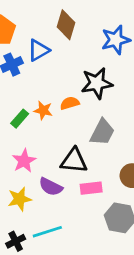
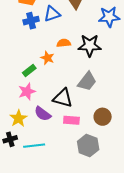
orange semicircle: (70, 103) -> (64, 43), moved
green rectangle: (20, 119) -> (29, 71), moved
yellow star: (20, 199) -> (18, 118), turned -30
black cross: (16, 241) -> (10, 139), moved

